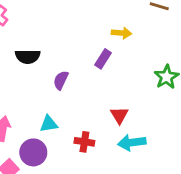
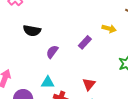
yellow arrow: (121, 33) -> (109, 29), moved
cyan triangle: (49, 124) -> (48, 82), moved

